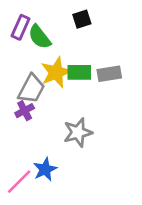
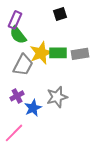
green semicircle: (40, 37) -> (18, 35), moved
purple cross: (25, 111) -> (17, 96), moved
blue star: (45, 169) -> (33, 108), moved

